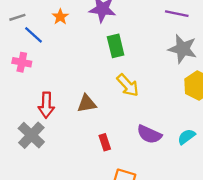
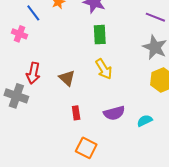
brown triangle: (87, 104) -> (67, 78), turned 42
purple semicircle: (149, 134) -> (114, 113), turned -50
gray cross: (31, 135) -> (16, 96), turned -35

